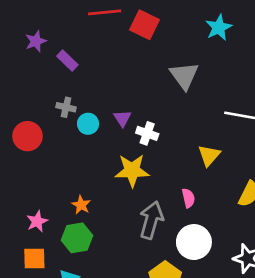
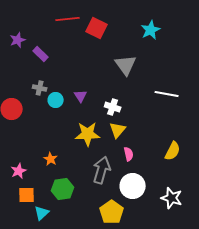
white cross: (147, 133) -> (113, 107), moved
yellow triangle: (209, 155) -> (118, 130), moved
green hexagon: (77, 238) -> (63, 189), moved
orange square: (34, 259) -> (27, 195), moved

